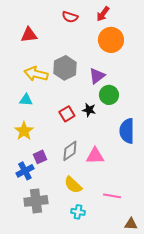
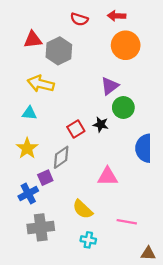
red arrow: (103, 14) -> (117, 16), turned 56
gray hexagon: (65, 68) -> (59, 51), moved
gray diamond: (70, 151) -> (61, 157), moved

